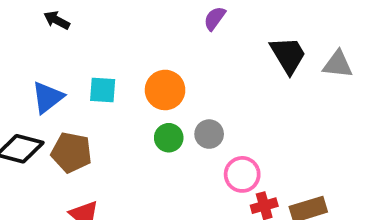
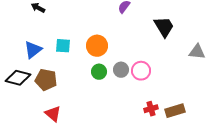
gray triangle: (338, 64) -> (197, 52), moved
pink circle: (242, 174) -> (141, 71), moved

